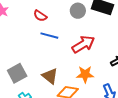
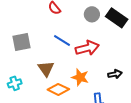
blue line: (49, 36) -> (62, 40), moved
gray square: (17, 73) -> (21, 42), moved

